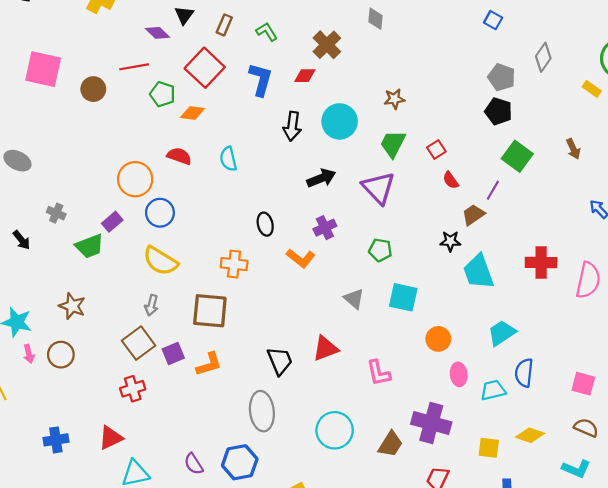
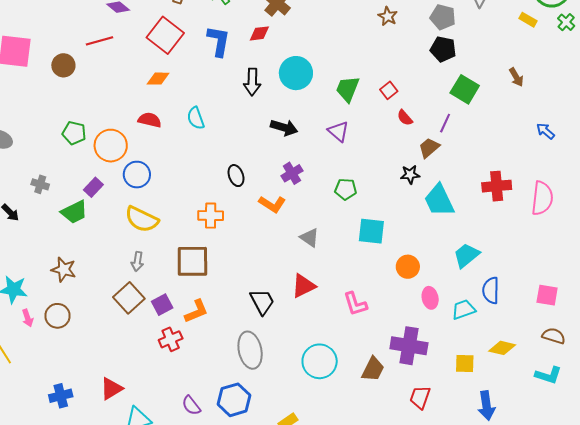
green pentagon: (163, 94) -> (74, 133), moved
brown star: (394, 99) -> (388, 16), moved, turned -30
black arrow: (321, 178) -> (284, 128), turned 44
purple triangle: (379, 188) -> (338, 131), size x0.7
gray triangle: (354, 299) -> (310, 238), moved
red cross: (133, 389) -> (171, 339), moved

